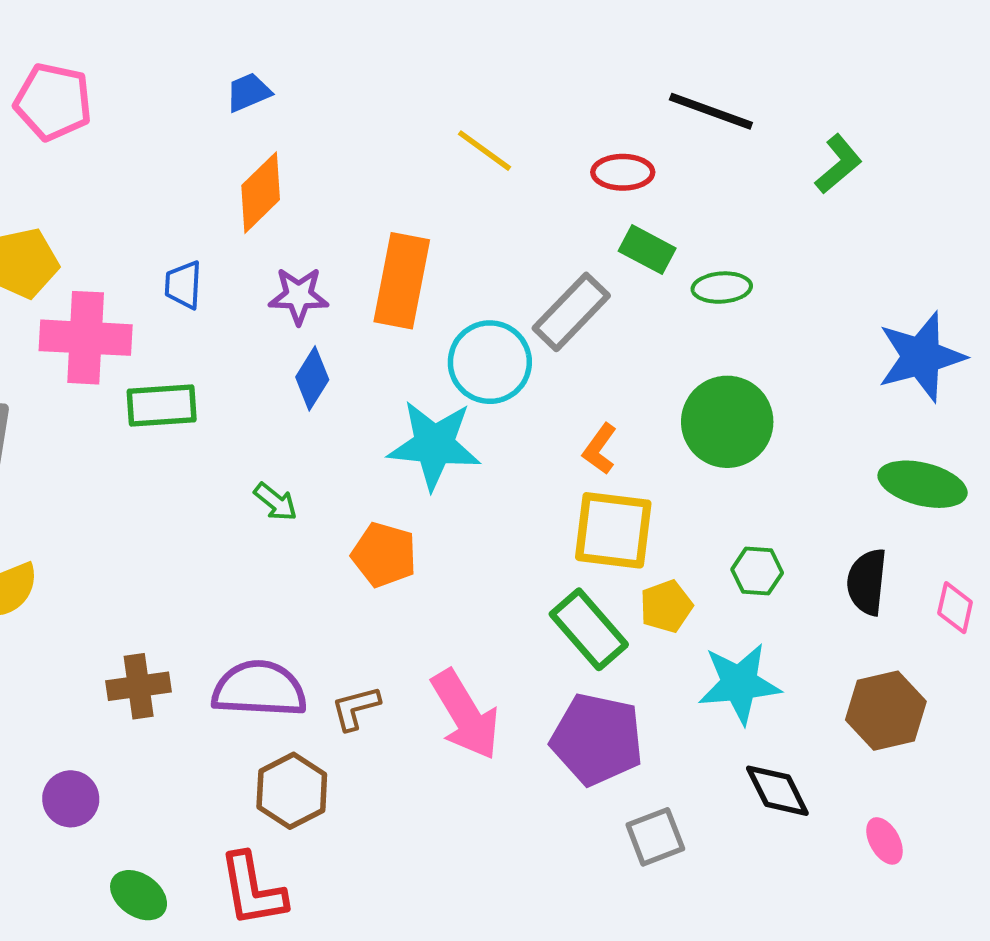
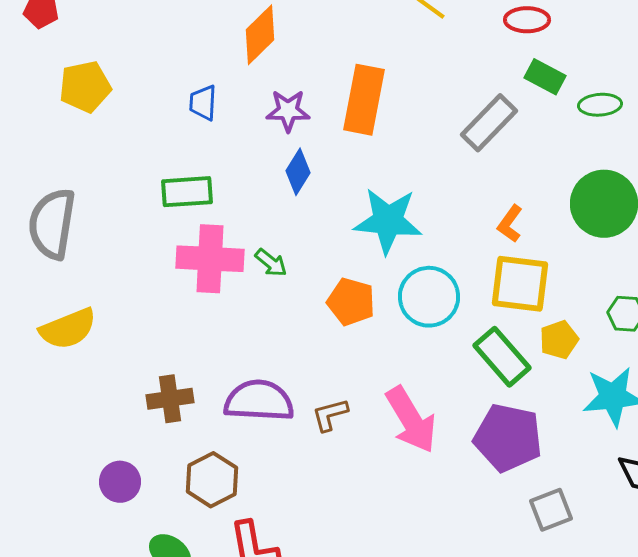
pink cross: (86, 338) -> (210, 259), moved
cyan circle: (490, 362) -> (429, 297), moved
brown hexagon: (292, 791) -> (212, 480), moved

